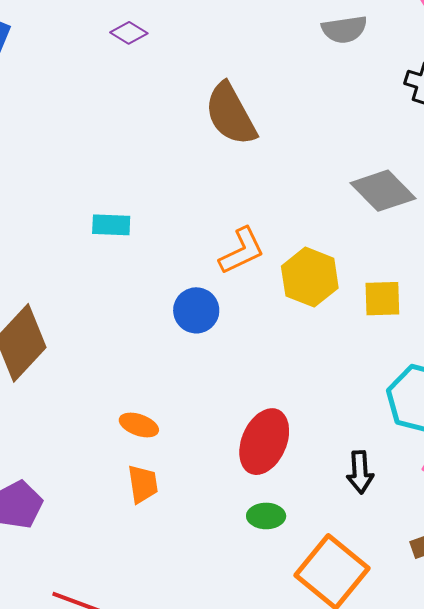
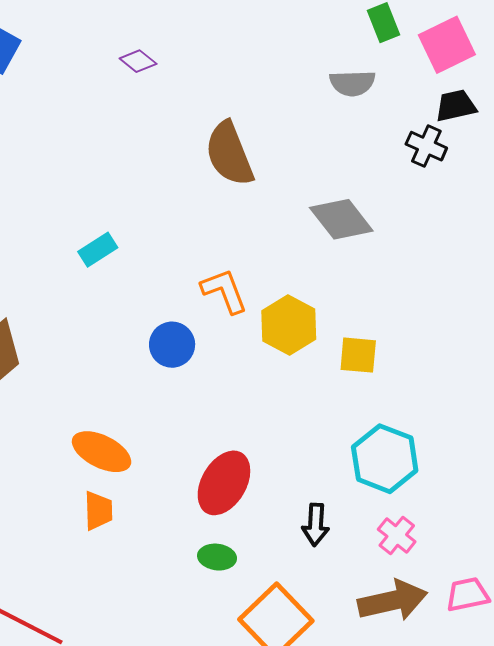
gray diamond: (383, 191) -> (341, 219), moved
cyan rectangle: (111, 225) -> (98, 250), turned -42
orange L-shape: (242, 251) -> (224, 291), turned -92
orange ellipse: (139, 425) -> (102, 452), size x1.5

